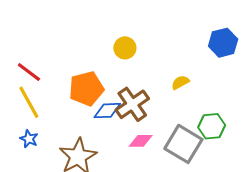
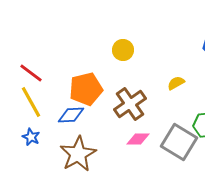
blue diamond: (107, 111) -> (71, 115), moved

